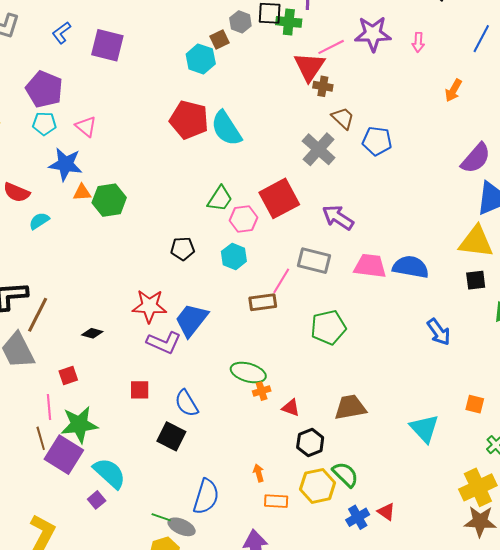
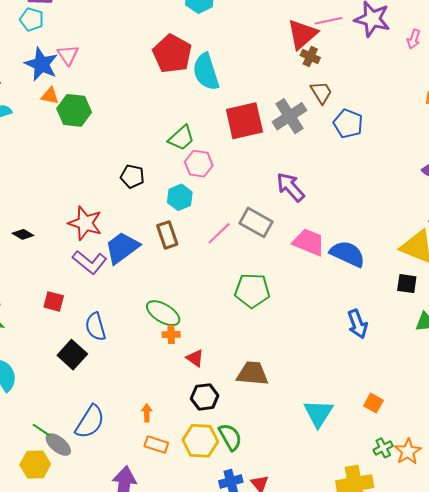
pink triangle: (86, 126) -> (68, 55), moved
red square: (279, 198) -> (244, 121), moved
brown rectangle: (263, 302) -> (167, 235), moved, turned 64

